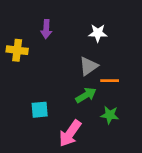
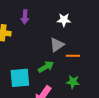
green arrow: (86, 95) -> (46, 67), moved
cyan square: (40, 110) -> (20, 78), size x1.5

